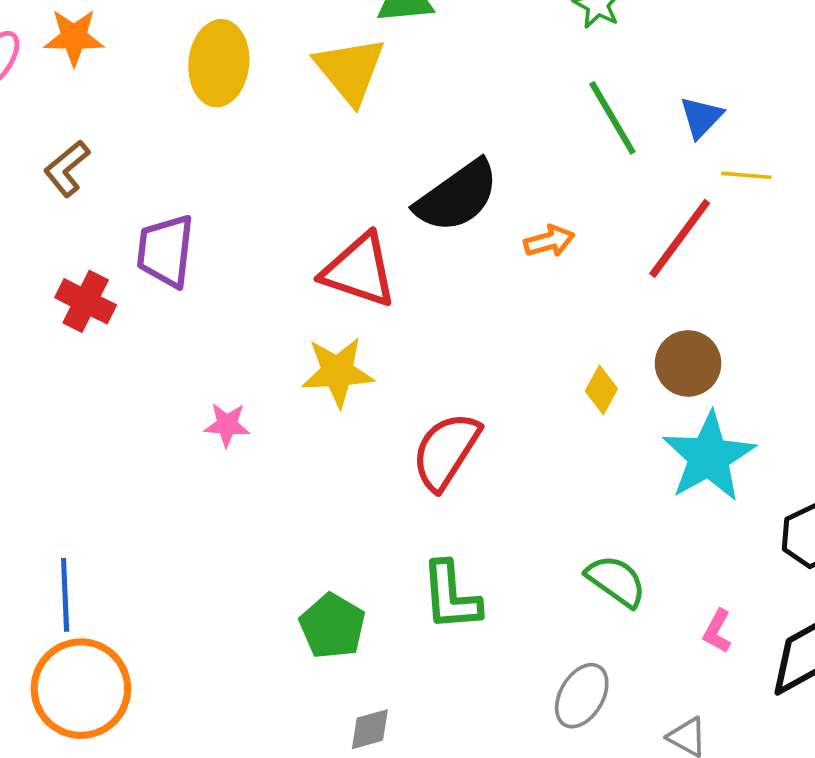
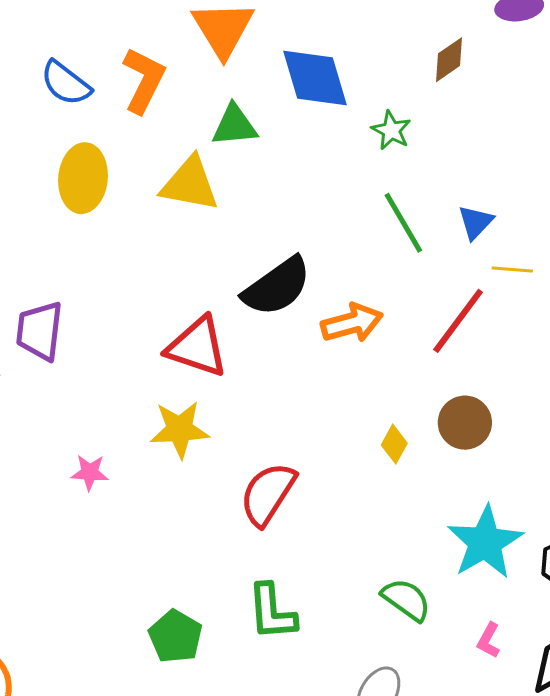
yellow triangle: (350, 70) -> (190, 184), turned -40
orange arrow: (549, 241) -> (352, 323), size x1.5
cyan star: (709, 457) -> (485, 542), moved

